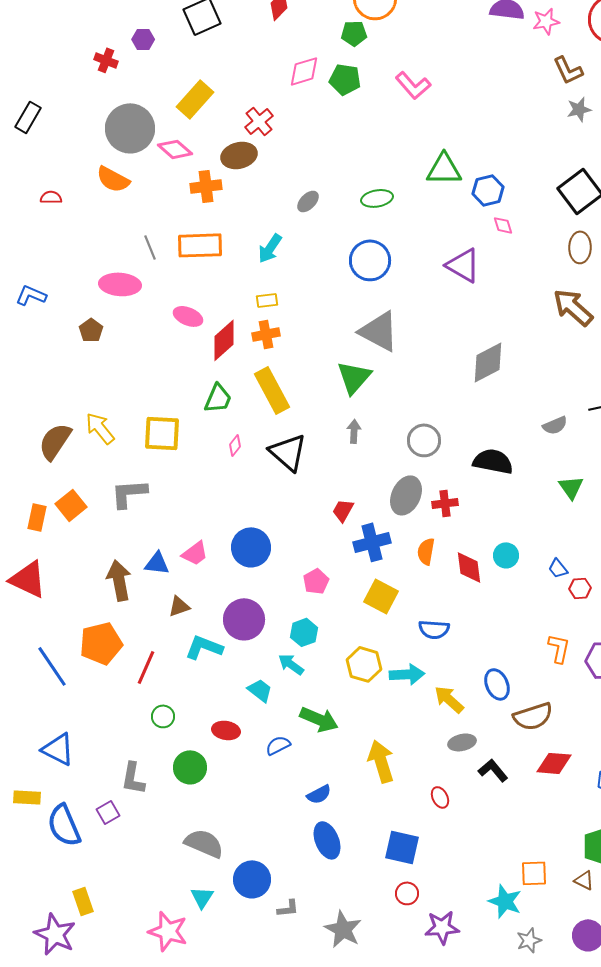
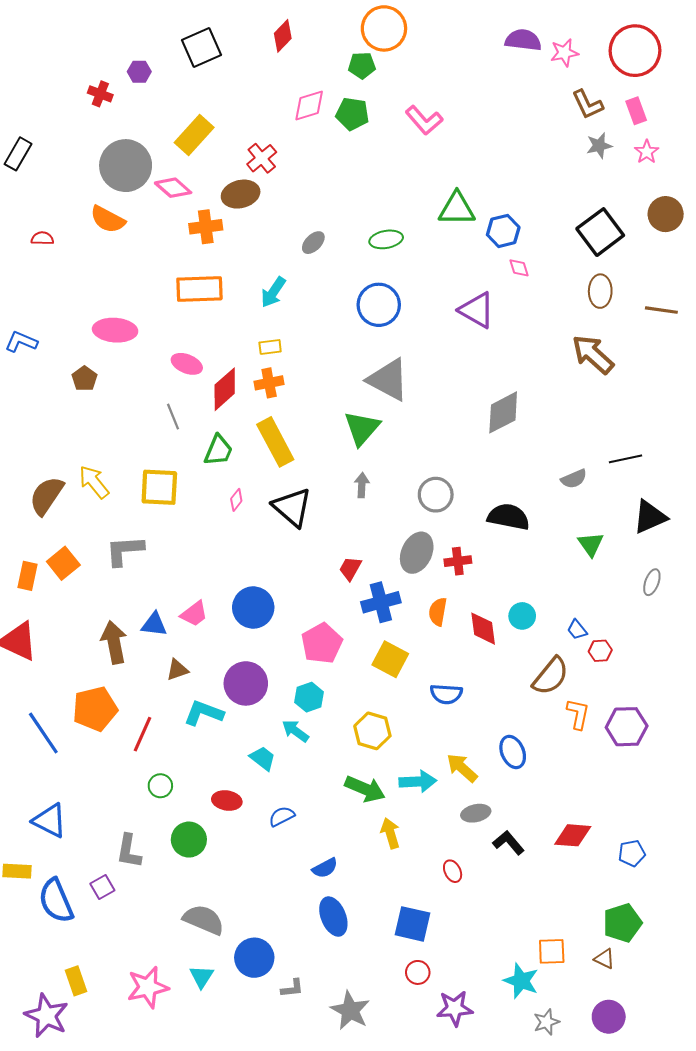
gray line: (150, 247) -> (173, 417), moved
pink pentagon: (316, 581) -> (322, 643), size x1.5
cyan arrow: (407, 674) -> (418, 782), moved
brown semicircle: (533, 716) -> (551, 676), moved, turned -33
green arrow: (319, 719) -> (365, 789), moved
yellow arrow: (381, 761) -> (390, 833), size x0.7
pink star: (168, 931) -> (148, 987), moved, turned -30

